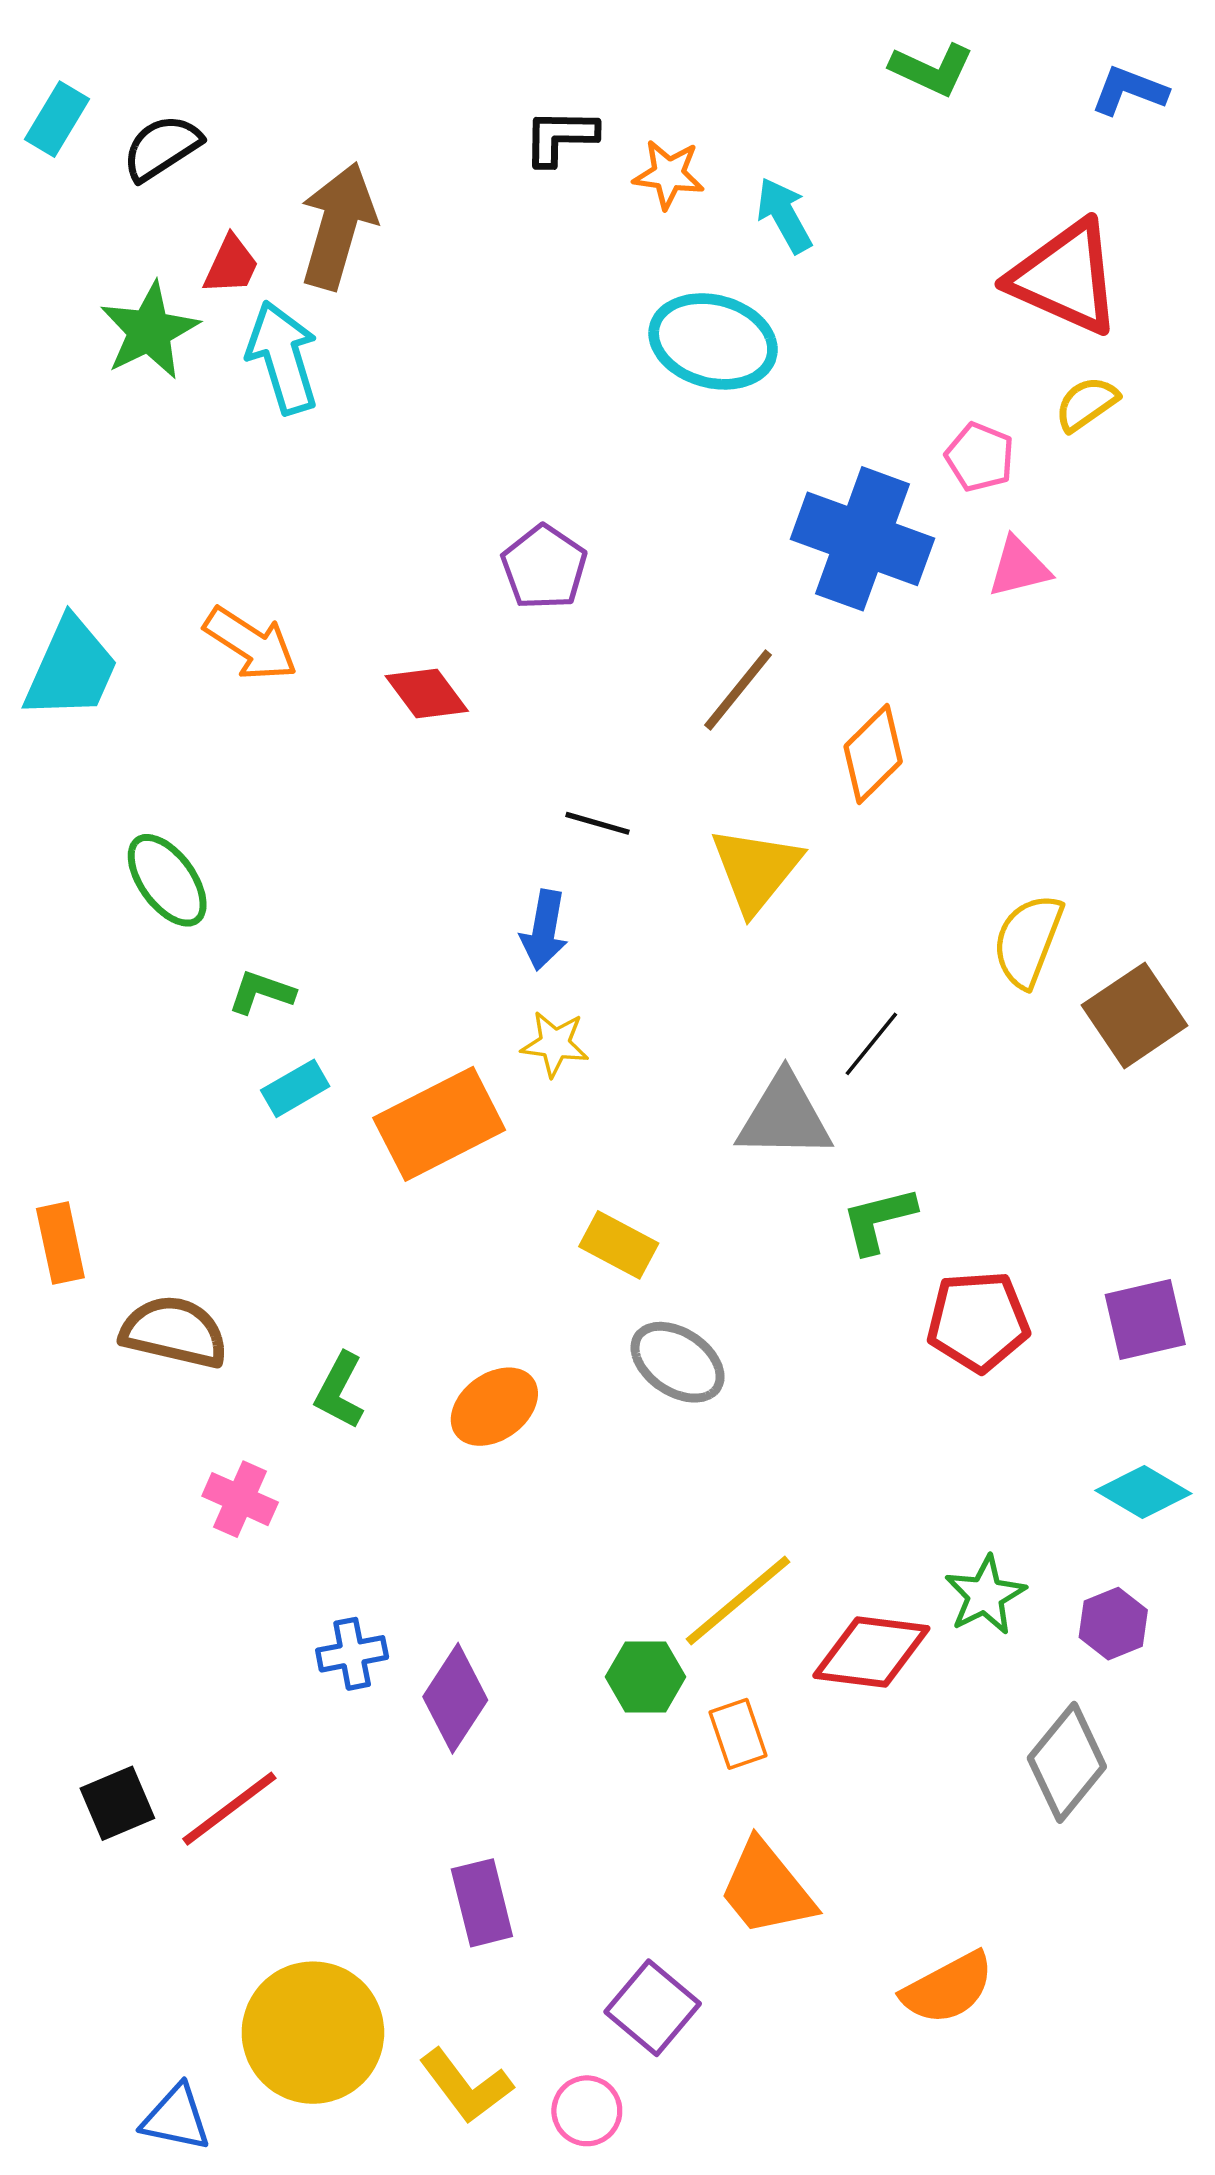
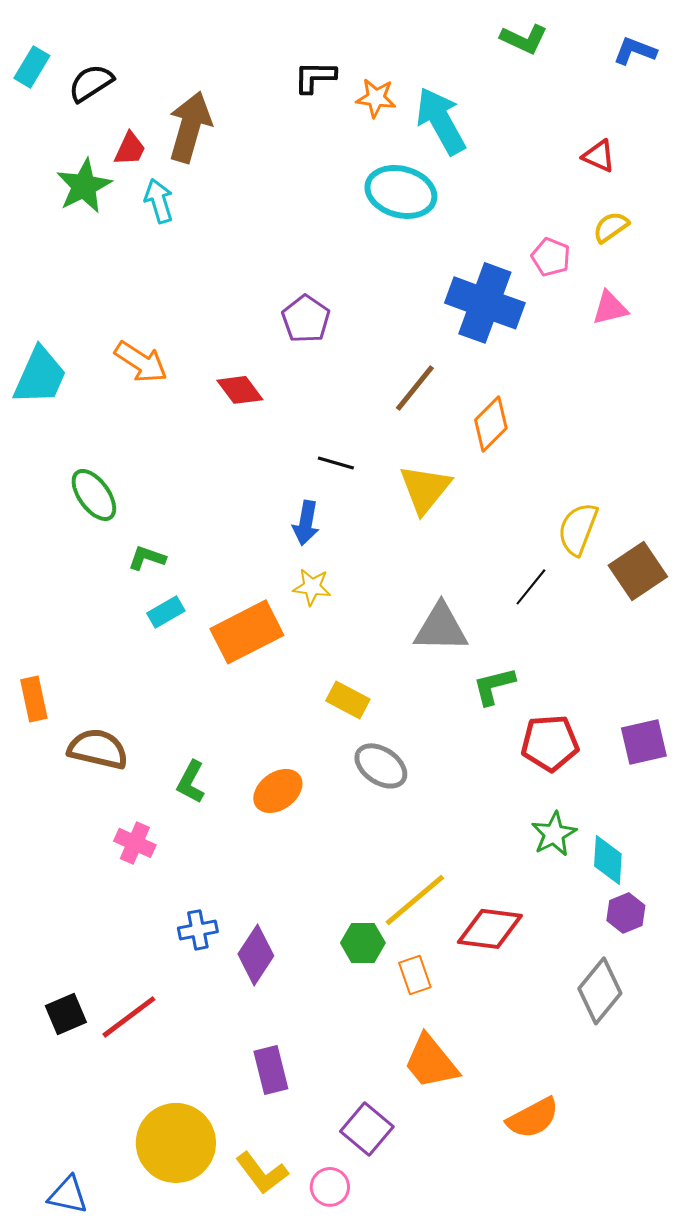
cyan arrow: (784, 215) -> (441, 121), size x1.6
red triangle: (1065, 277) -> (599, 156), size x0.5
cyan arrow: (283, 357) -> (159, 201), size x0.7
pink triangle: (1019, 567) -> (610, 308), moved
black line: (871, 1044) -> (531, 587), moved
cyan diamond: (1143, 1492) -> (608, 860), moved, turned 63
green star: (985, 1595) -> (554, 834), moved
blue triangle: (176, 2118) -> (68, 1195), moved

